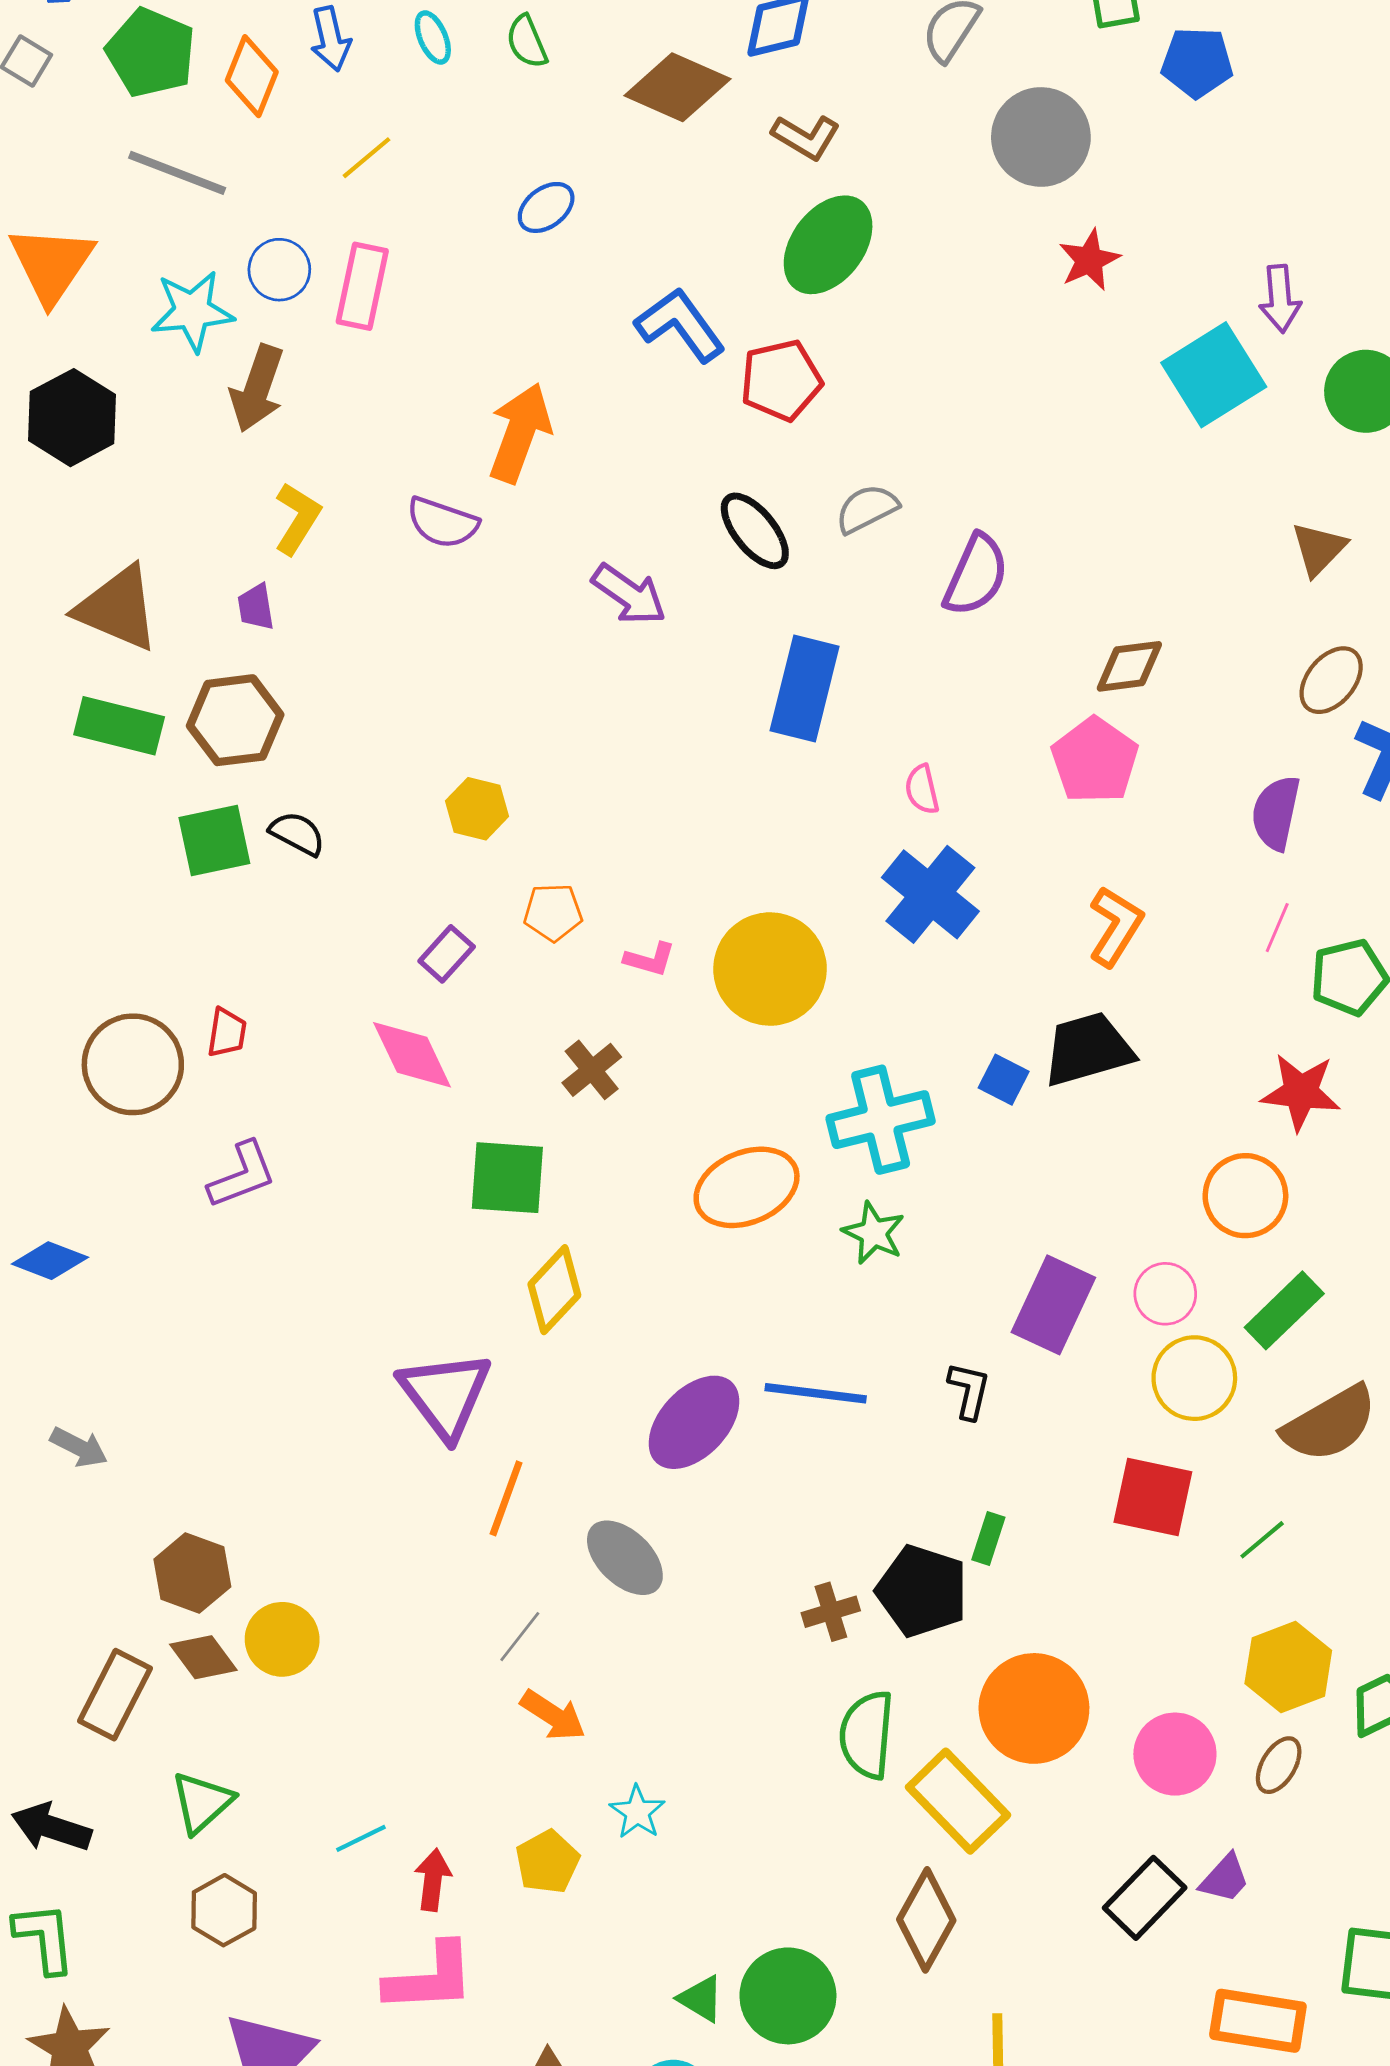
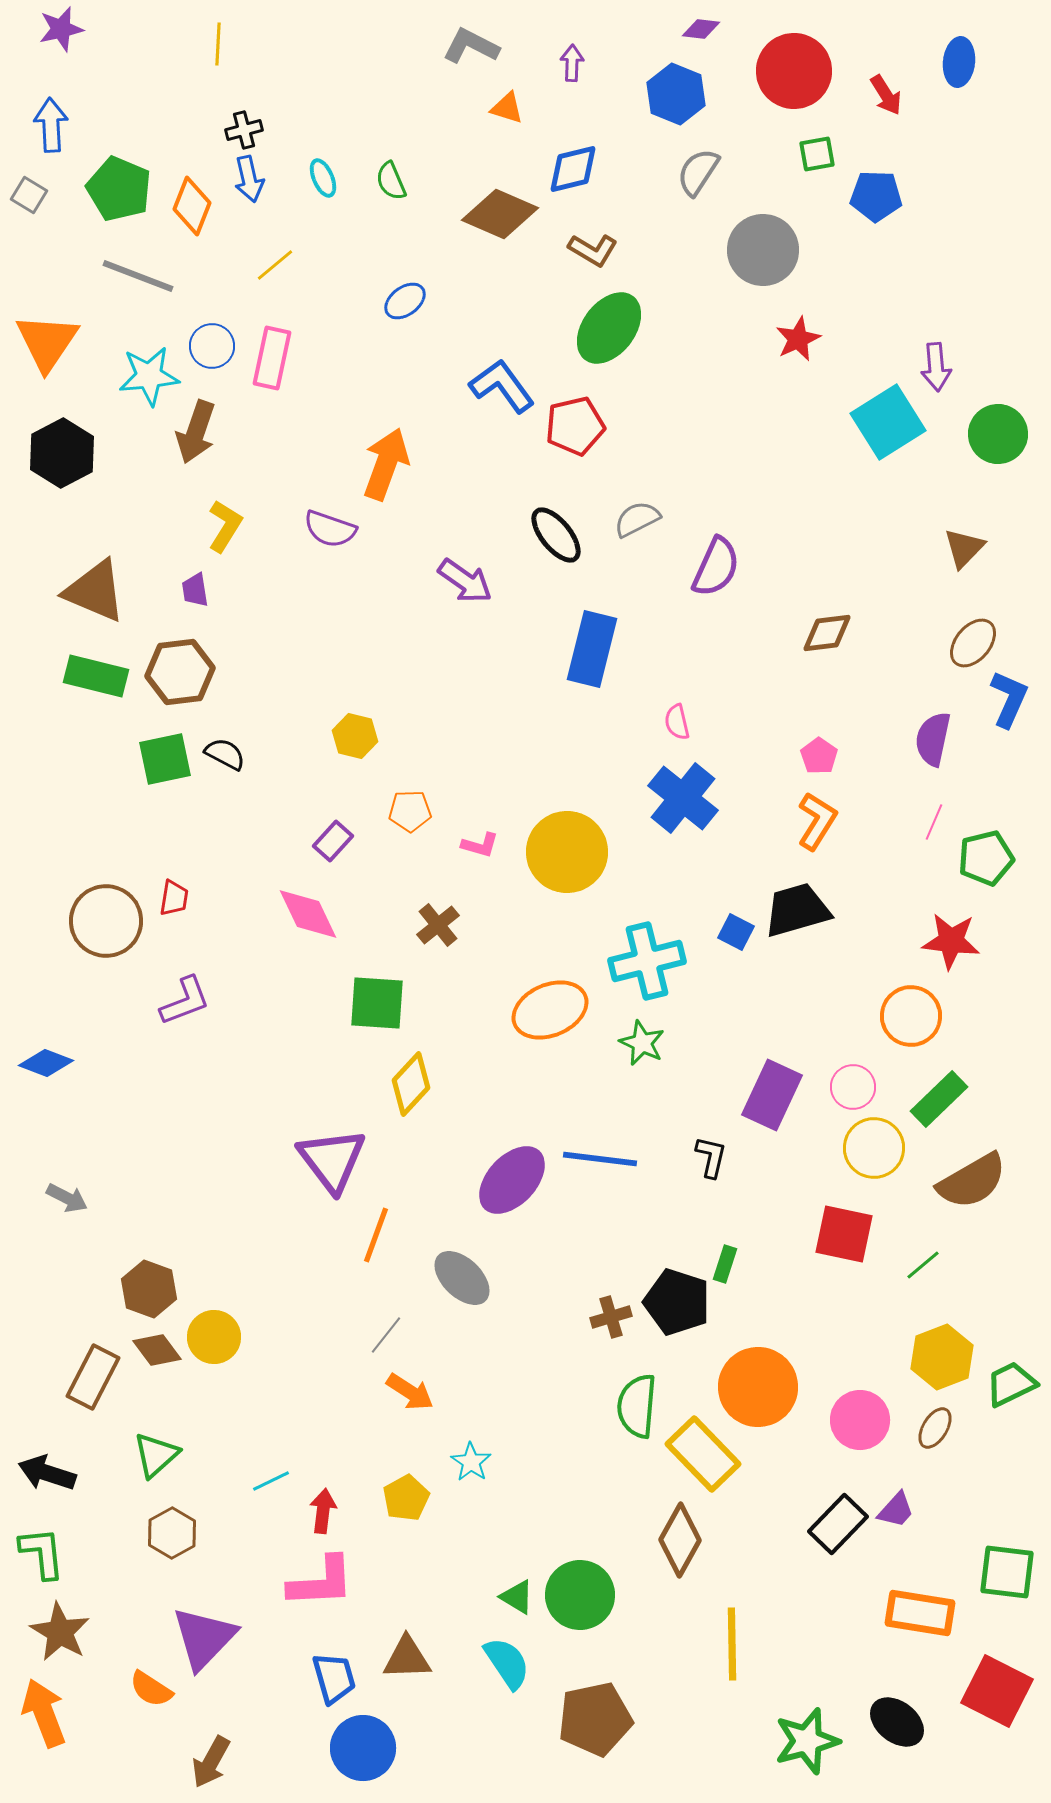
pink pentagon: (1095, 760) -> (819, 756), moved, size x0.6

